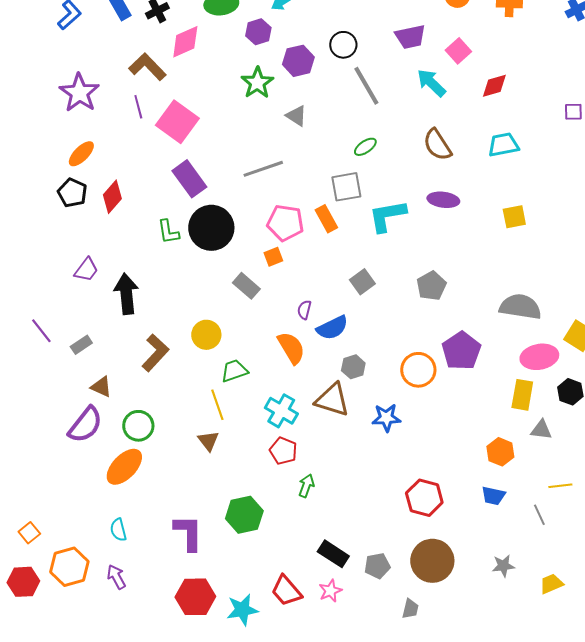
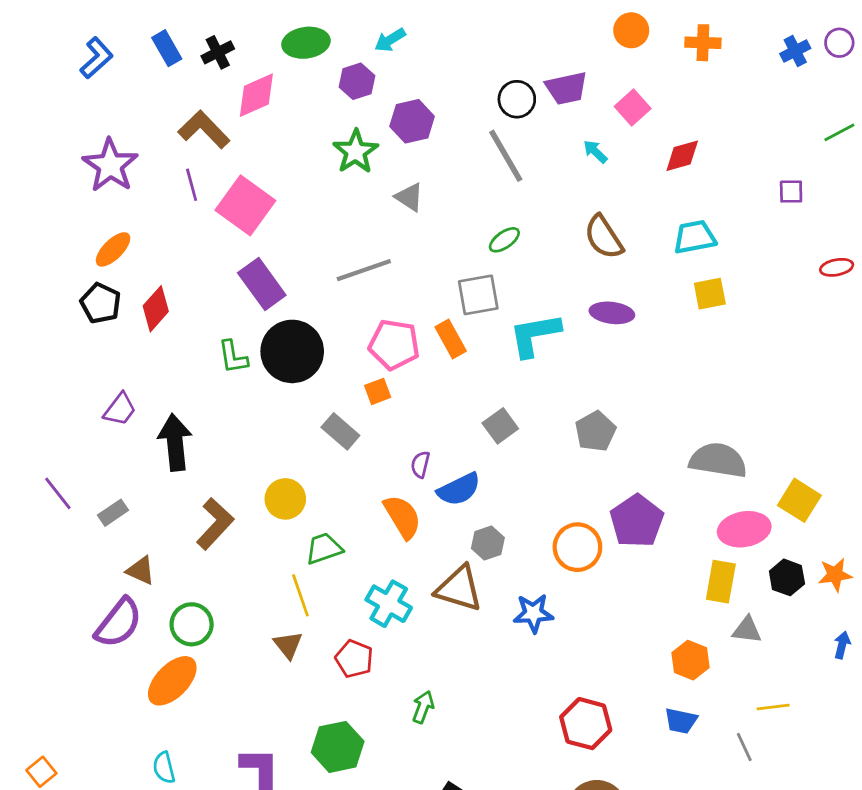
black circle: (343, 45) -> (517, 99), moved
cyan arrow: (431, 83) -> (595, 152), size x0.6
yellow square: (514, 217) -> (710, 294), moved
red pentagon: (283, 451) -> (354, 659), moved

